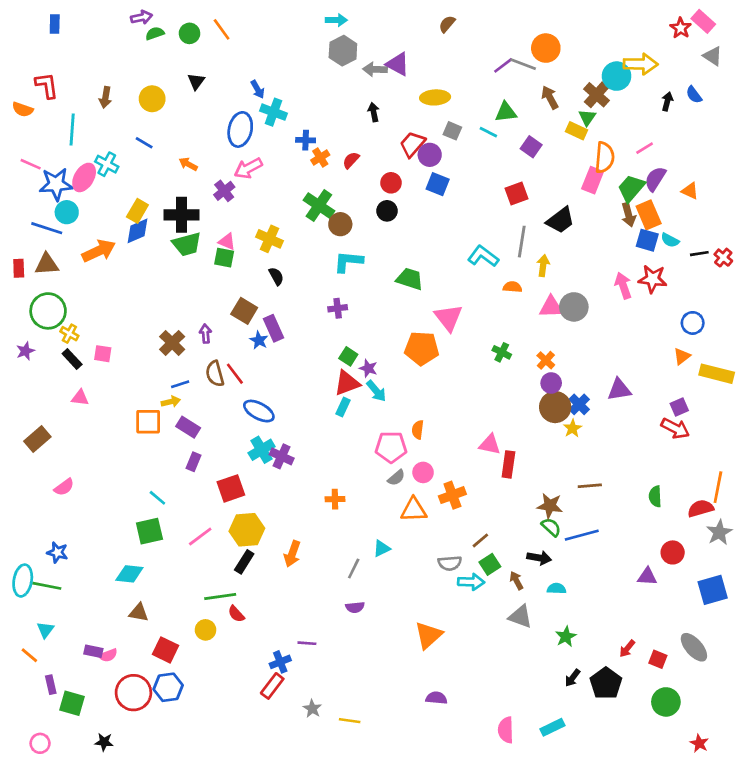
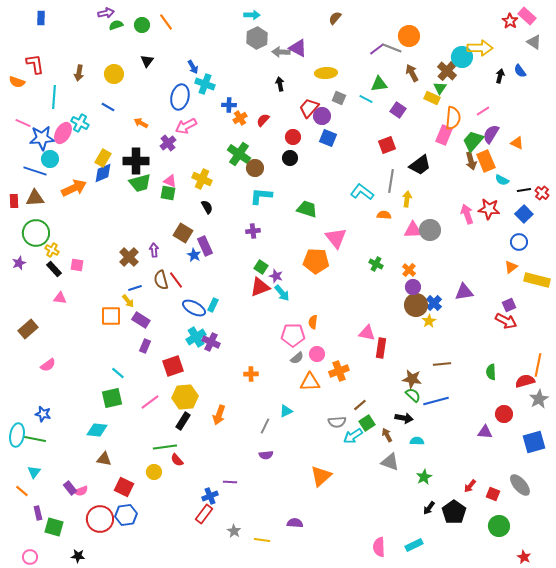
blue square: (647, 240) -> (524, 214), moved, turned 30
yellow arrow: (171, 402) -> (128, 301), turned 64
cyan rectangle: (343, 407) -> (213, 305), moved
cyan arrow: (471, 582) -> (353, 436), turned 144
purple rectangle: (93, 651) -> (70, 488), turned 40
purple semicircle: (436, 698) -> (295, 523), moved

